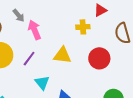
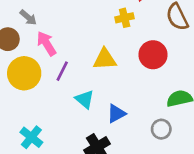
gray arrow: (19, 15) -> (28, 18), moved
pink arrow: (34, 30) -> (46, 44), moved

